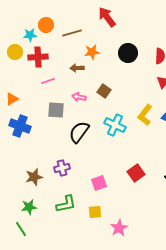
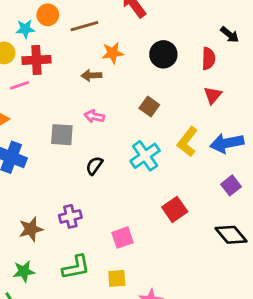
pink line: (48, 81) -> (20, 85), moved
brown square: (104, 91) -> (149, 106), moved
cyan cross: (115, 125) -> (145, 156), turned 30
black semicircle: (79, 132) -> (94, 166), size x0.6
red square: (136, 173) -> (175, 209), moved

